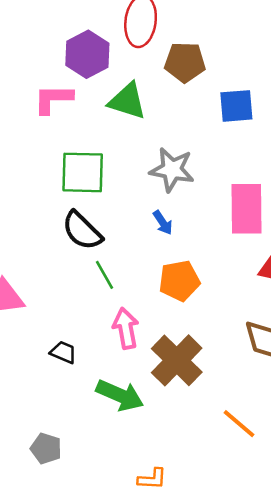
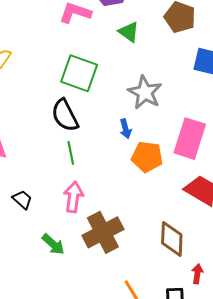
green triangle: (127, 101) -> (129, 32), size x0.7
orange pentagon: (179, 281) -> (147, 157), moved
green arrow: (120, 395) -> (53, 244), size x0.7

